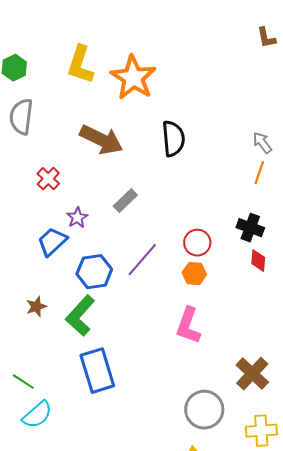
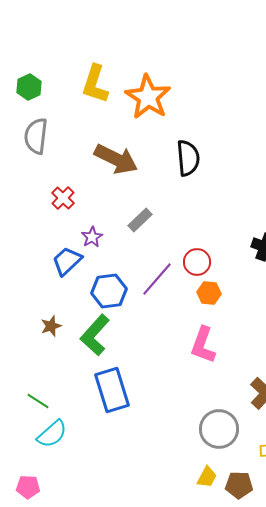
red circle: (197, 243) -> (197, 262), moved

